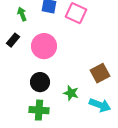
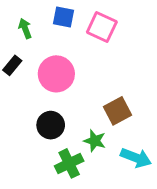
brown square: (100, 73) -> (117, 111), moved
green cross: (39, 110) -> (69, 163), moved, turned -30

